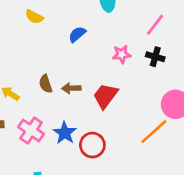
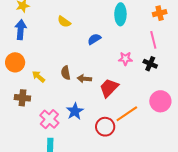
pink line: (155, 25) -> (153, 40), turned -60
pink cross: (31, 131) -> (49, 119), moved
orange line: (154, 132) -> (127, 114), moved
red circle: (92, 145) -> (105, 127), moved

